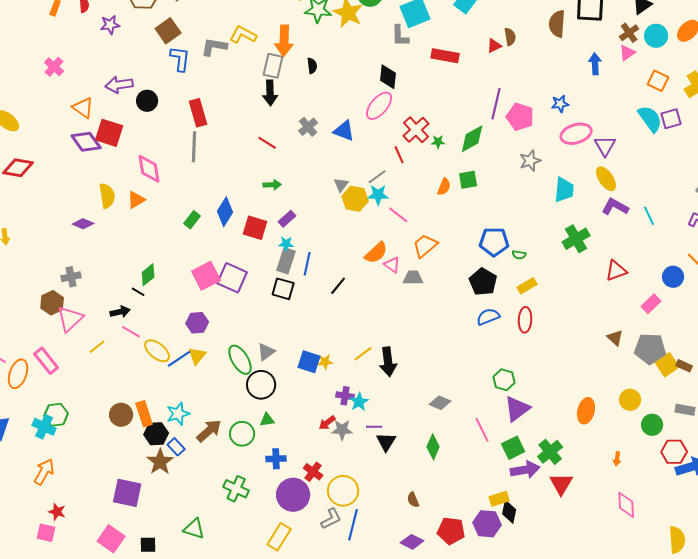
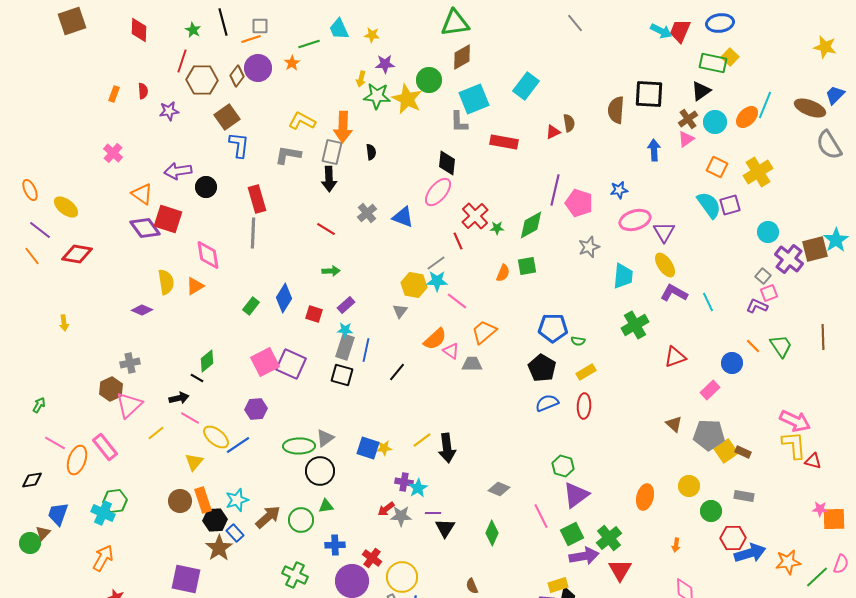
gray L-shape: (214, 47) -> (288, 155), moved
gray triangle: (341, 185) -> (400, 311), moved
red square: (255, 228) -> (314, 314), size x0.7
yellow triangle: (197, 356) -> (194, 462), moved
green ellipse: (240, 360) -> (299, 446), turned -60

